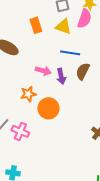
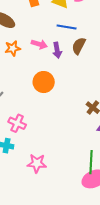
orange star: (28, 94) -> (13, 48), moved
pink cross: (20, 131) -> (17, 123), moved

